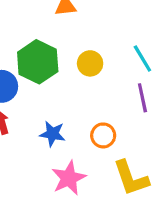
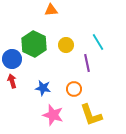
purple line: (142, 98) -> (87, 63), moved
pink star: (69, 178) -> (53, 115), turned -30

